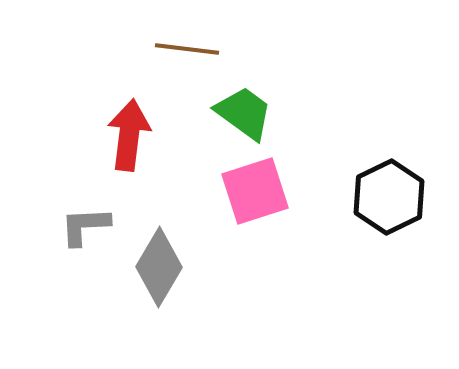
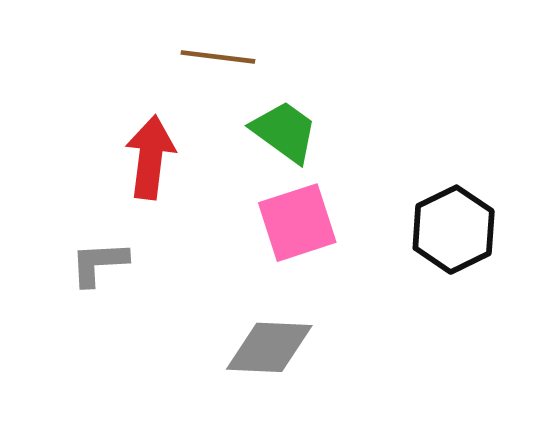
gray diamond: (159, 267) -> (269, 347), moved, turned 62

